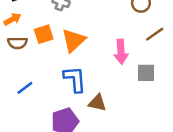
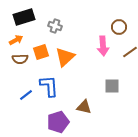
pink arrow: (121, 52) -> (103, 46), moved
gray square: (146, 73) -> (112, 86), moved
blue L-shape: (75, 79) -> (49, 86), moved

